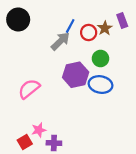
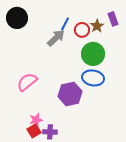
green circle: (101, 59) -> (93, 54), size x1.5
purple hexagon: (76, 75) -> (70, 94), moved
red square: (25, 142) -> (34, 131), moved

